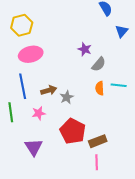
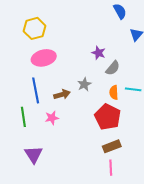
gray star: (67, 97) -> (84, 84), moved
red pentagon: (73, 131) -> (108, 117), moved
purple triangle: (34, 147) -> (34, 154), moved

